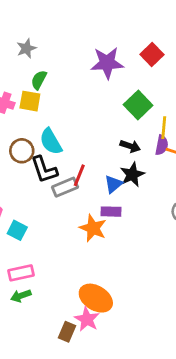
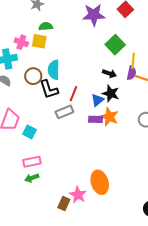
green semicircle: (39, 80) -> (46, 26), turned 56
cyan semicircle: (51, 142) -> (54, 70), turned 30
black star: (132, 175) -> (111, 93), turned -30
gray rectangle: (65, 187) -> (64, 112), moved
orange star: (93, 228) -> (109, 117), moved
orange ellipse: (96, 298) -> (100, 182), moved, turned 40

